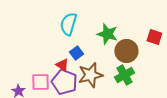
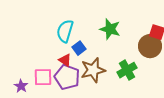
cyan semicircle: (68, 24) -> (65, 31), moved
brown circle: (126, 51) -> (150, 46), moved

